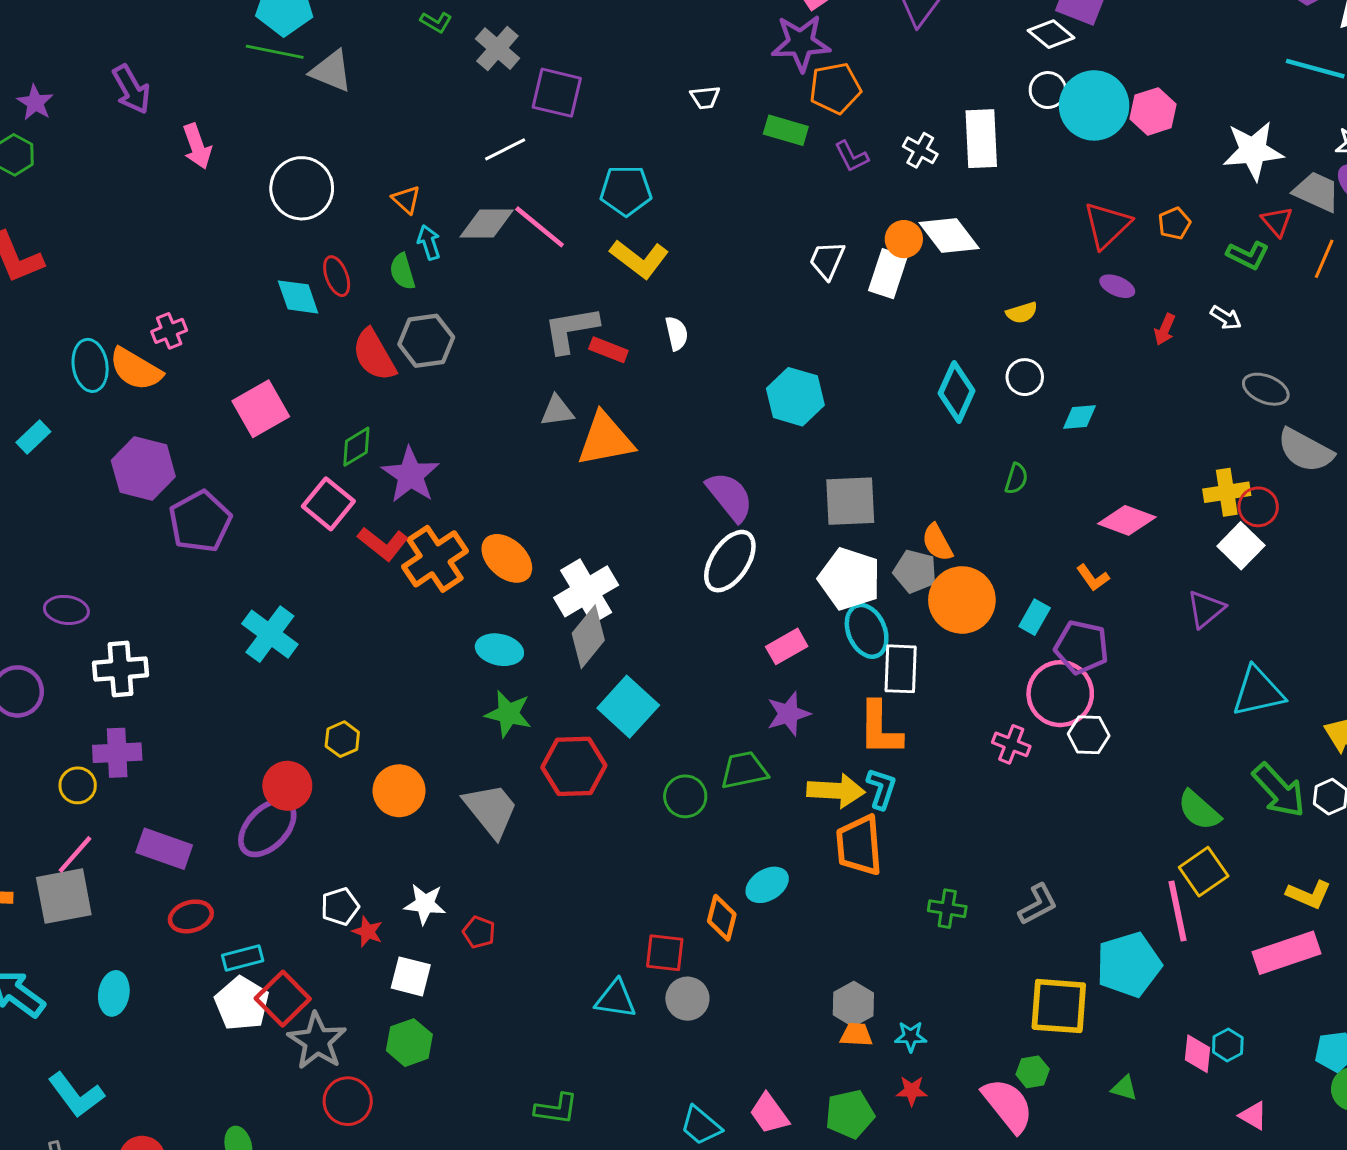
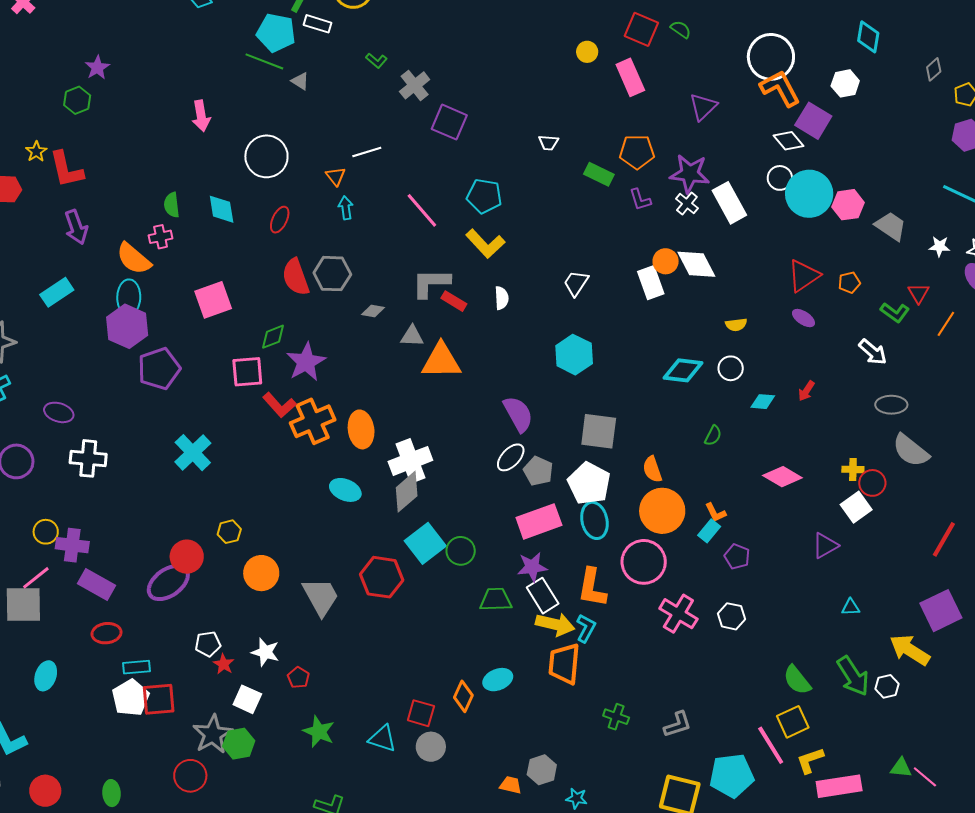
purple star: (801, 43) -> (690, 174), moved
gray triangle: (331, 71) -> (300, 81), size x0.6
purple arrow: (131, 89) -> (76, 227), moved
white rectangle: (981, 139) -> (729, 203), turned -36
white line: (505, 149) -> (367, 152), moved
white star: (1253, 151) -> (940, 247), moved, size x0.5
gray trapezoid: (1317, 192) -> (891, 226), moved
gray diamond: (487, 224) -> (373, 311), moved, size x0.6
white trapezoid: (827, 260) -> (576, 283), moved
green semicircle: (402, 272) -> (172, 205), moved
white rectangle: (888, 274) -> (651, 283), turned -48
red ellipse: (337, 276) -> (280, 220), turned 36
cyan diamond: (298, 297) -> (222, 209), moved
white arrow: (1226, 318) -> (873, 352), size x1.4
red arrow: (1165, 329) -> (806, 391), moved
cyan ellipse: (90, 365) -> (129, 297), moved
gray ellipse: (1266, 389) -> (891, 405), turned -32
cyan diamond: (957, 392) -> (683, 370), turned 63
cyan rectangle: (33, 437) -> (57, 292), size x1.4
yellow cross: (1227, 492) -> (853, 469), size x0.7
pink square: (328, 504) -> (247, 372), turned 36
orange ellipse: (507, 558) -> (361, 429), turned 30
white ellipse: (730, 561) -> (511, 457), size x0.7
gray pentagon: (915, 571) -> (538, 471), moved
orange L-shape: (1093, 578) -> (715, 513), moved
pink rectangle: (787, 646) -> (539, 521), size x1.6
purple pentagon: (1081, 647) -> (737, 557), size x0.7
white rectangle: (901, 669) -> (543, 596), moved, turned -44
cyan triangle: (1258, 692) -> (851, 607), size x0.5
pink circle: (1060, 694) -> (644, 562), moved
green star: (508, 714) -> (319, 732), moved
pink cross: (1011, 744) -> (678, 614), size x1.5
purple cross: (117, 753) -> (72, 545), moved
green circle: (685, 796) -> (461, 551), moved
yellow L-shape: (1309, 895) -> (810, 760), moved, turned 128
pink line: (1178, 911) -> (771, 745), turned -30
red square: (283, 999) -> (159, 699), turned 30
orange trapezoid: (856, 1035) -> (511, 785), moved
gray star: (317, 1041) -> (213, 734), moved

